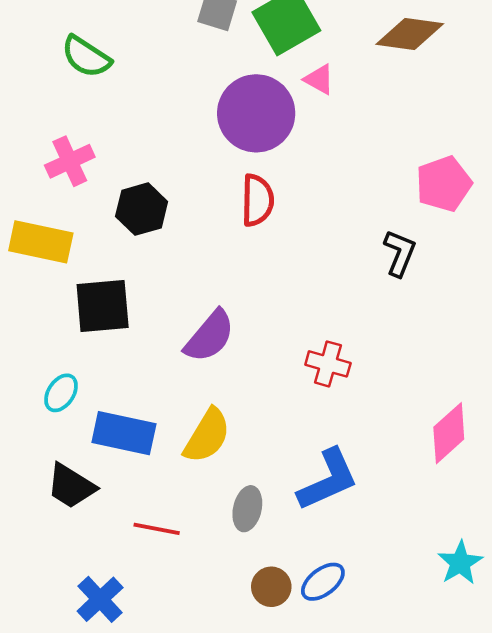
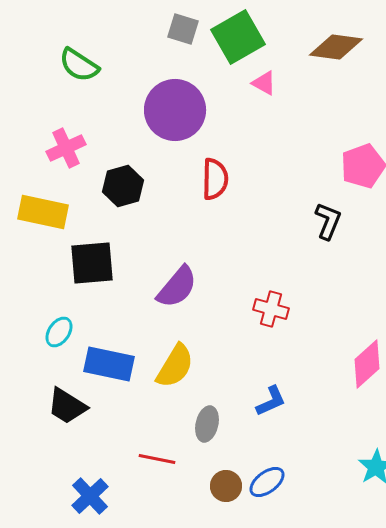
purple circle: (256, 113) -> (175, 110), moved
blue L-shape: (328, 480) -> (271, 401), size x0.6
red line: (157, 529) -> (157, 459), moved

